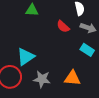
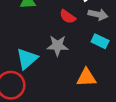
gray star: (42, 79) -> (57, 46), moved

